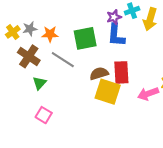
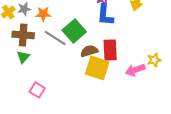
green square: (85, 38) -> (74, 31), moved, turned -30
brown cross: (29, 56) -> (23, 35), turned -30
green triangle: (39, 83) -> (23, 57), moved

